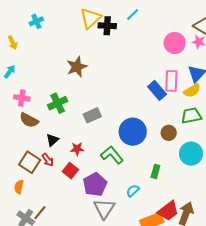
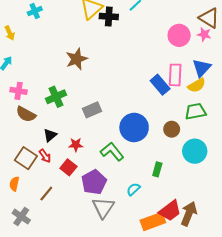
brown line: (40, 213) -> (46, 194), moved

